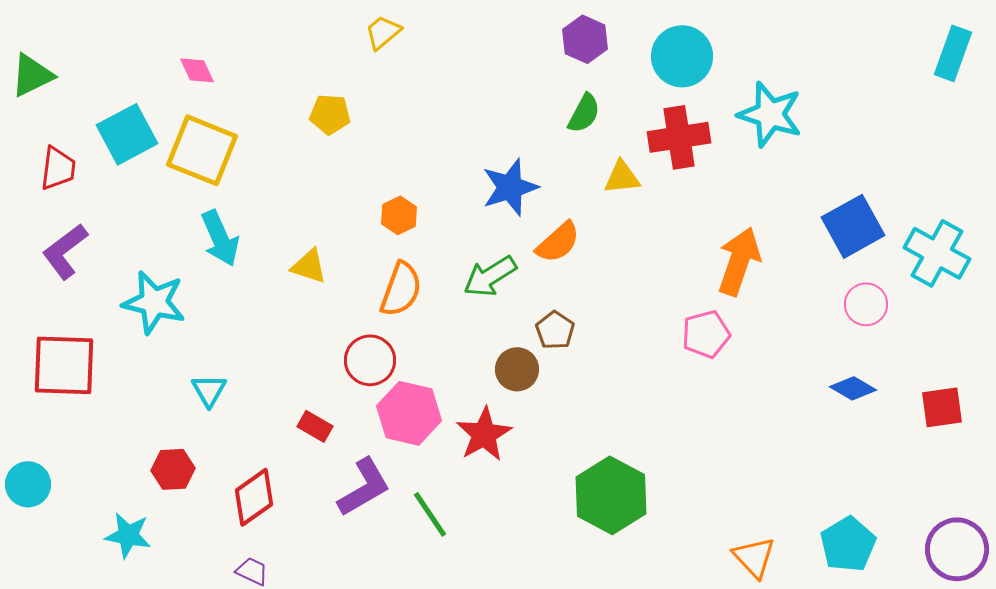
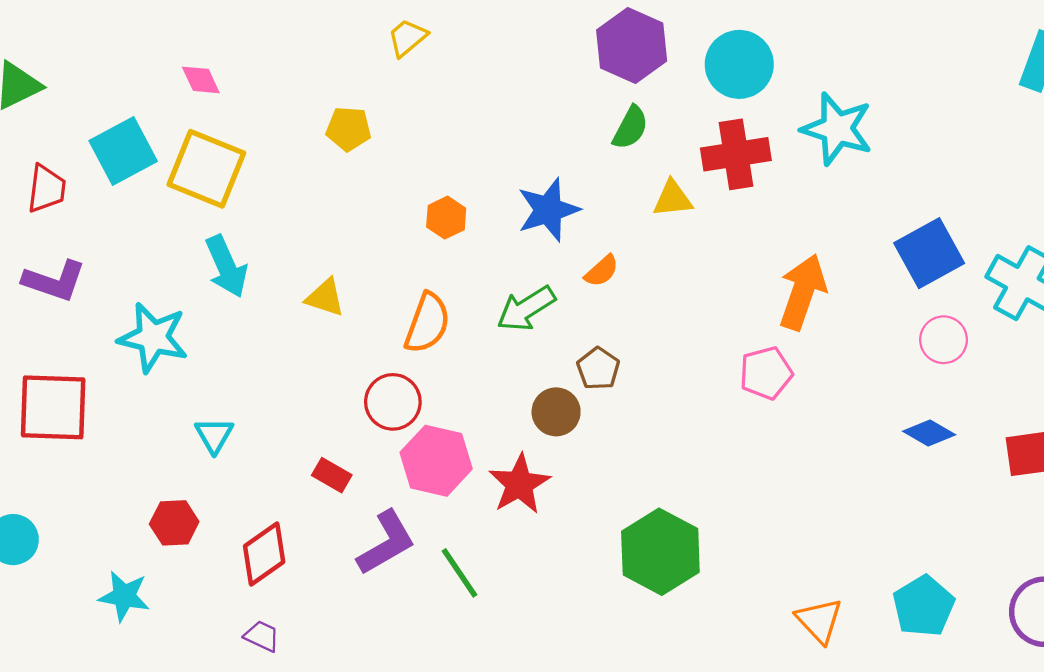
purple hexagon: (585, 39) -> (632, 46), size x1.4
orange hexagon: (399, 215) -> (446, 218), moved
orange semicircle: (558, 242) -> (602, 271), size x0.7
purple L-shape: (65, 251) -> (54, 281), turned -124

